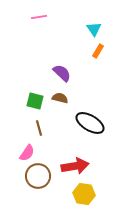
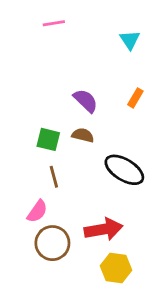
orange rectangle: (98, 51) -> (135, 98), moved

